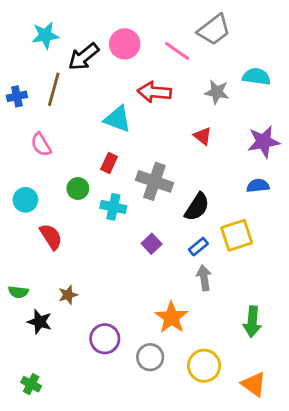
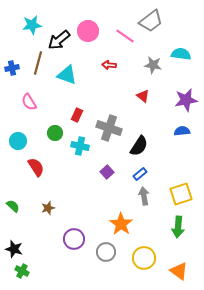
red arrow: (154, 92) -> (109, 65), size x0.6
cyan triangle: (118, 119) -> (67, 75), moved
yellow square: (237, 235) -> (181, 194), moved
green semicircle: (18, 292) -> (13, 206), turned -144
black star: (40, 322) -> (14, 249), moved

